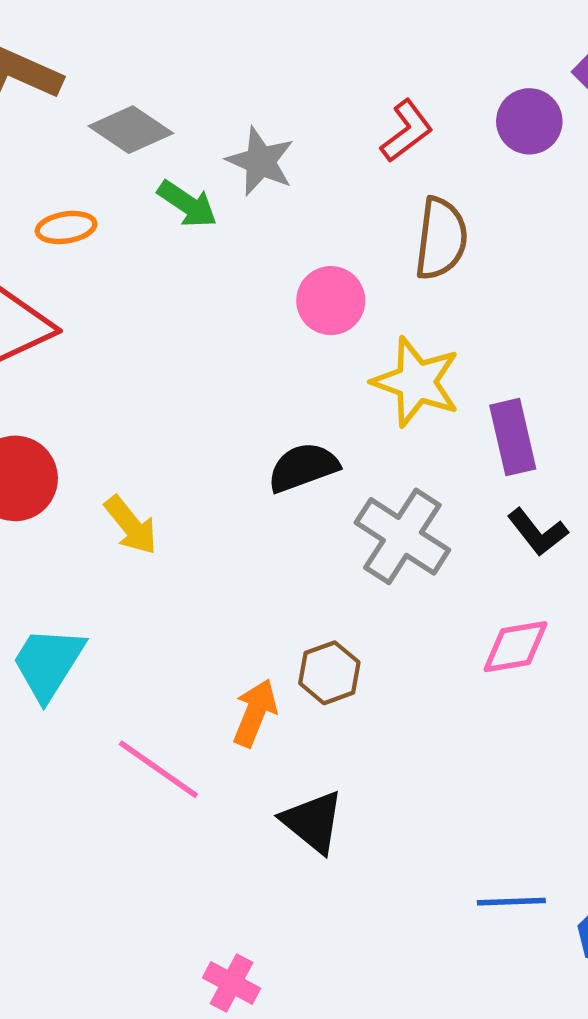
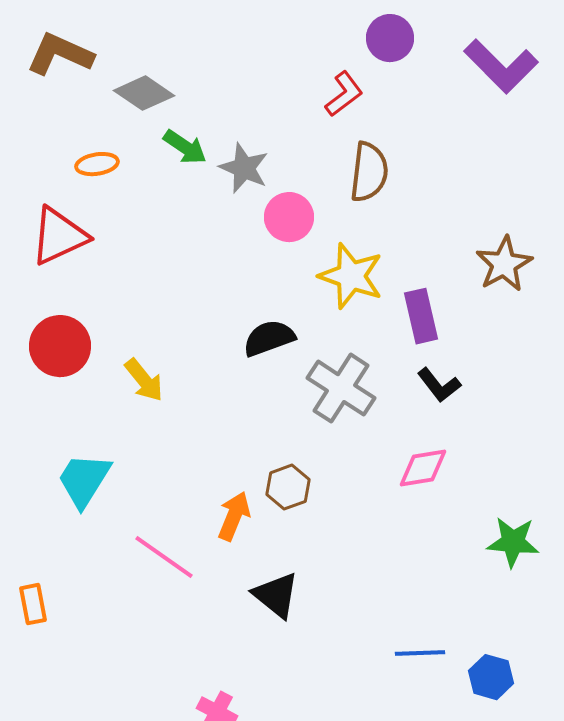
purple circle: (529, 121) -> (390, 38), moved
gray star: (260, 161) -> (244, 168), moved

